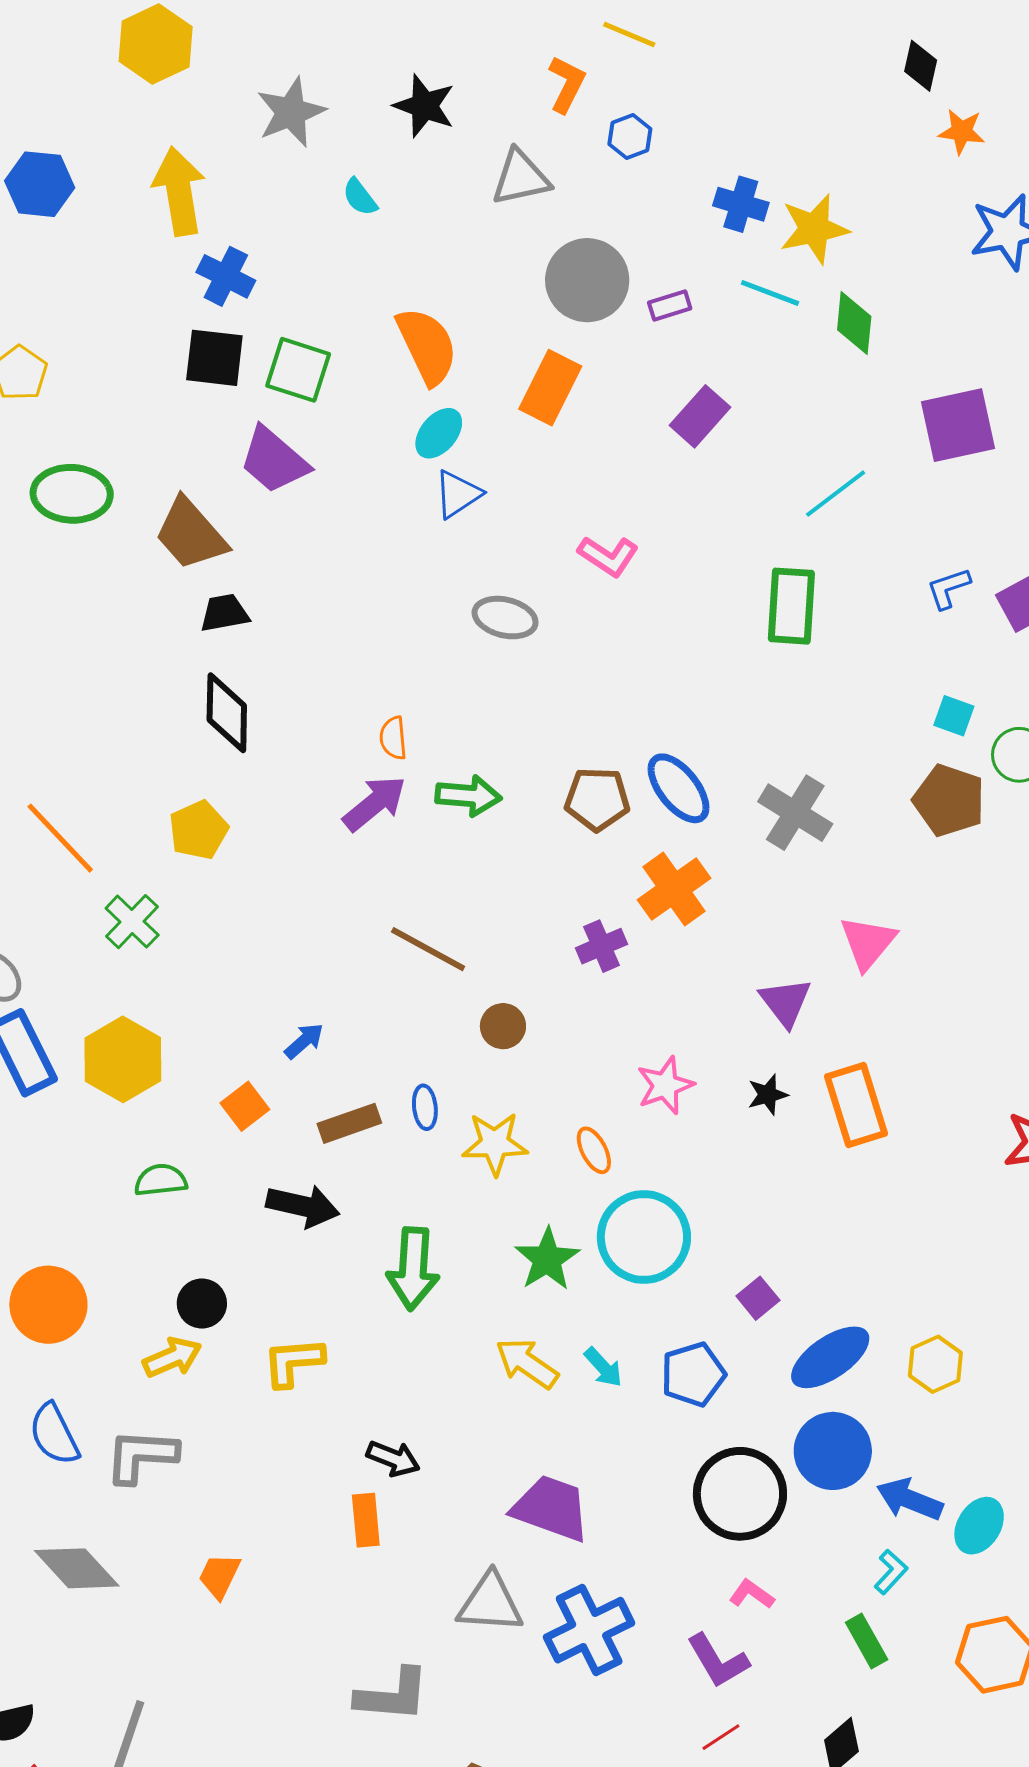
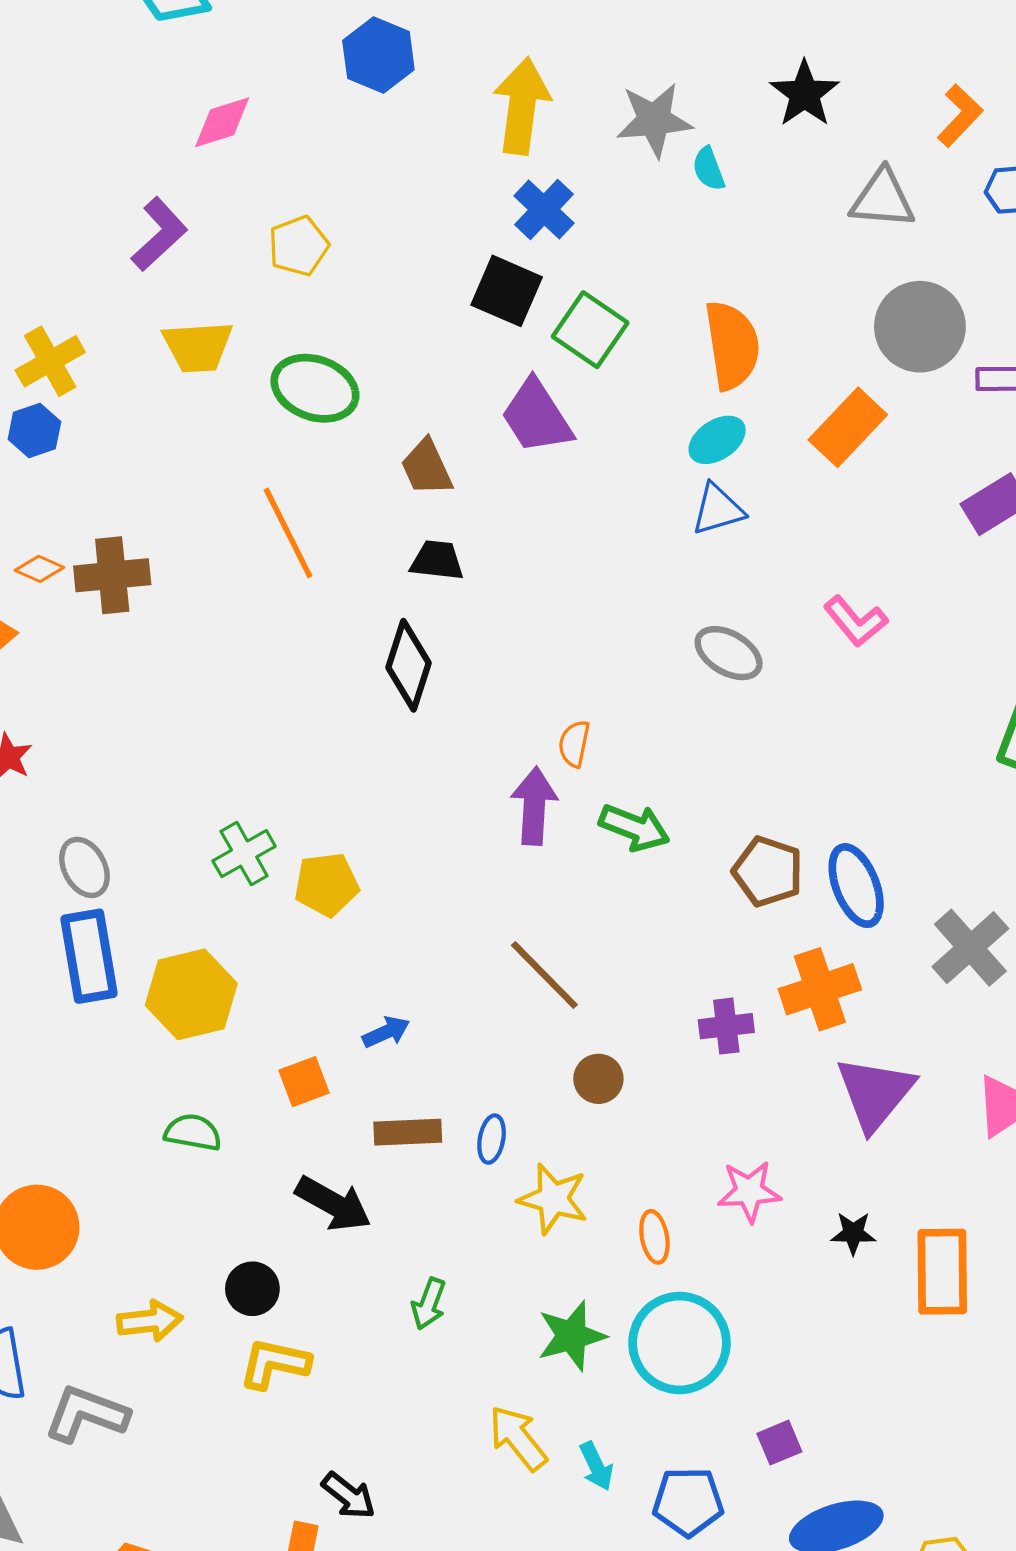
gray star: (291, 112) -> (654, 120), moved
brown trapezoid: (191, 534) -> (427, 467), size x0.7
purple arrow: (374, 803) -> (534, 806), turned -64
yellow pentagon: (198, 830) -> (326, 884), moved
orange line: (60, 838) -> (288, 533), moved
purple triangle: (785, 1002) -> (875, 1093), moved, size x1.4
green arrow: (413, 1269) -> (429, 1304), size x0.6
black circle: (202, 1304) -> (252, 1289), moved

